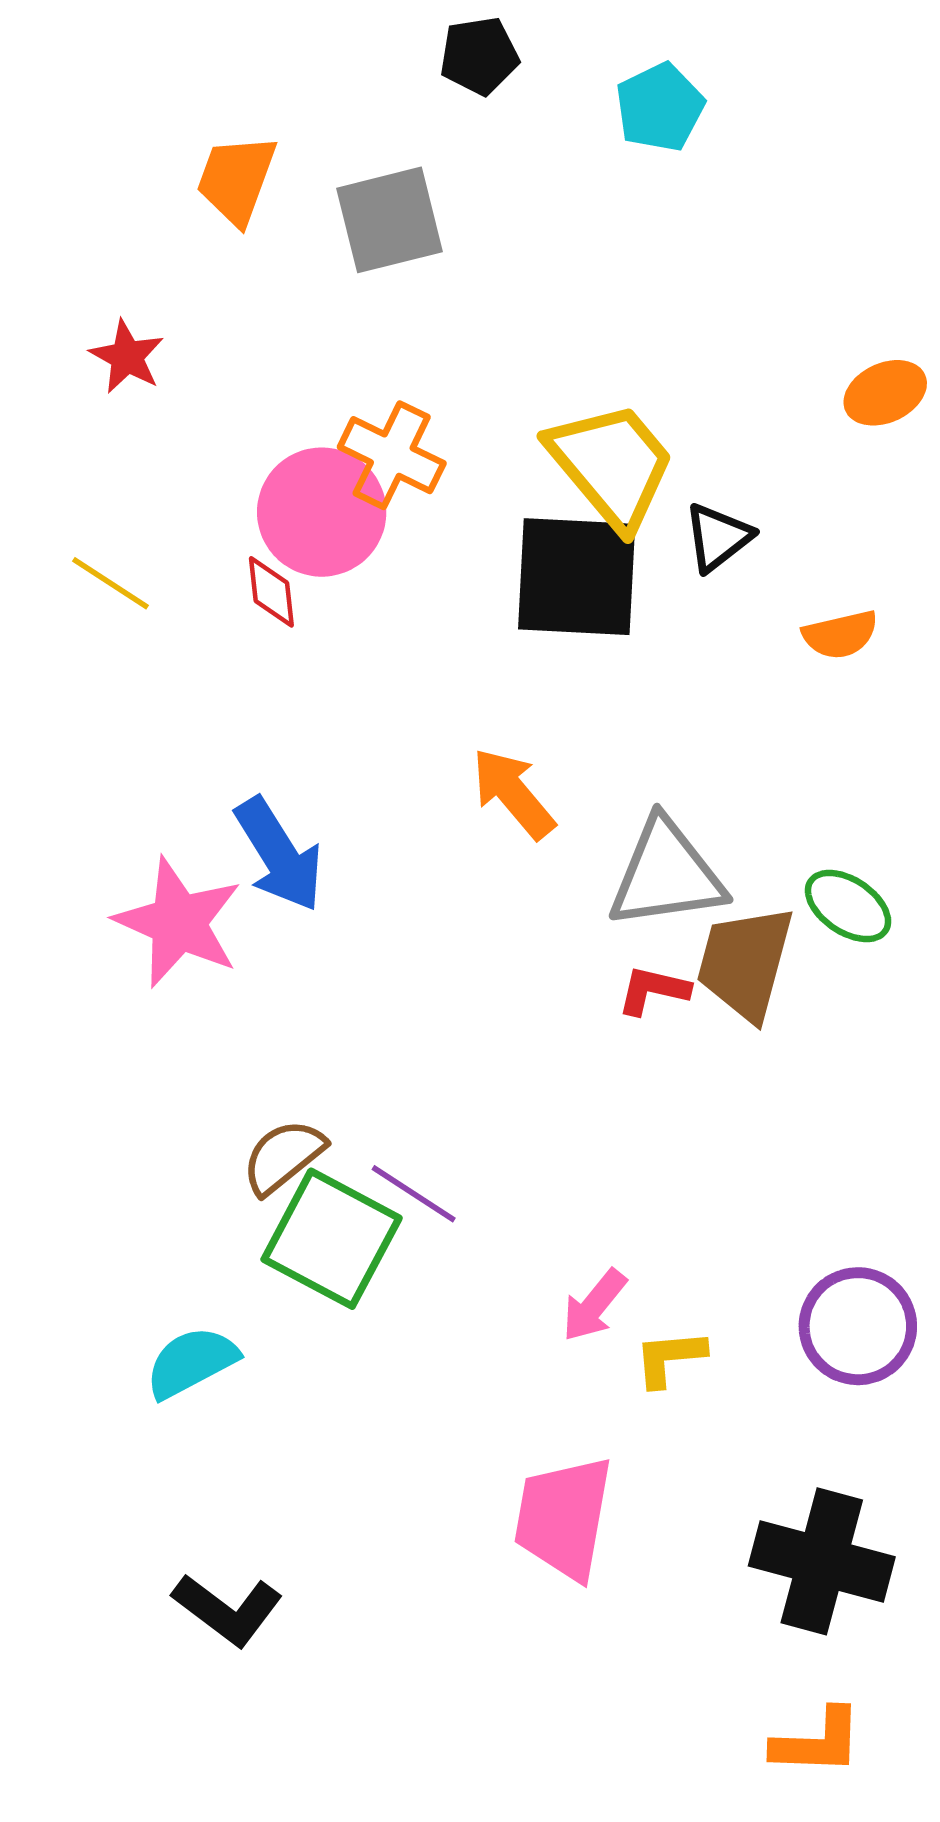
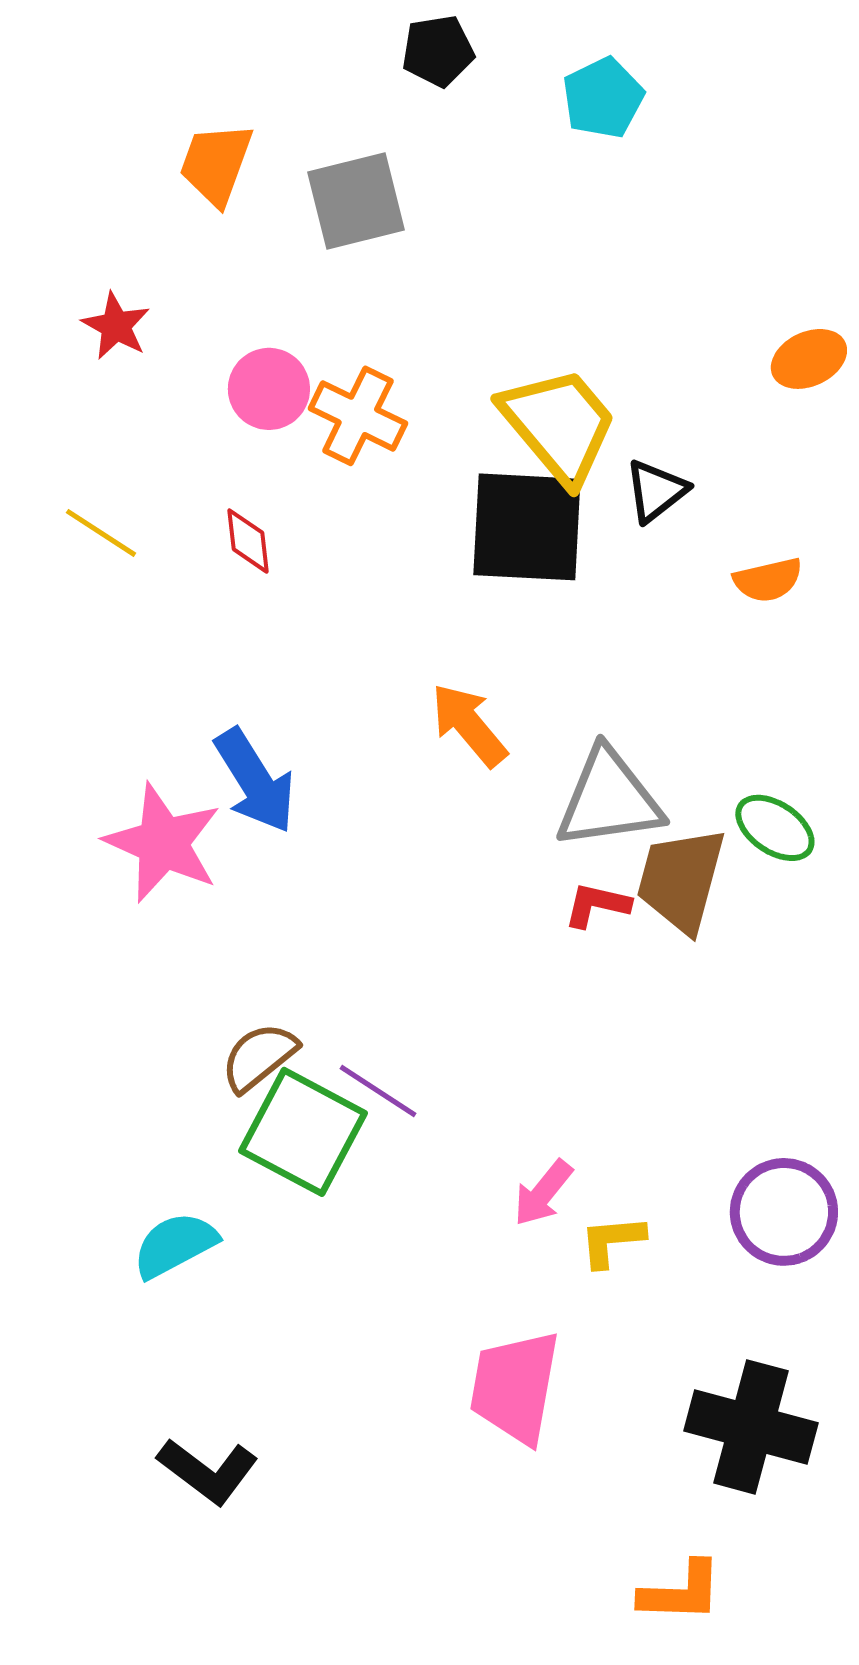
pink circle: (322, 512) -> (269, 389), moved, size x0.7
orange L-shape: (817, 1742) -> (681, 1592), moved

